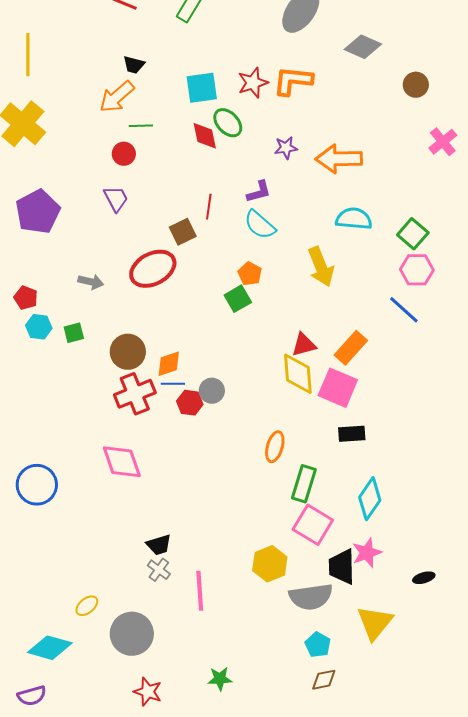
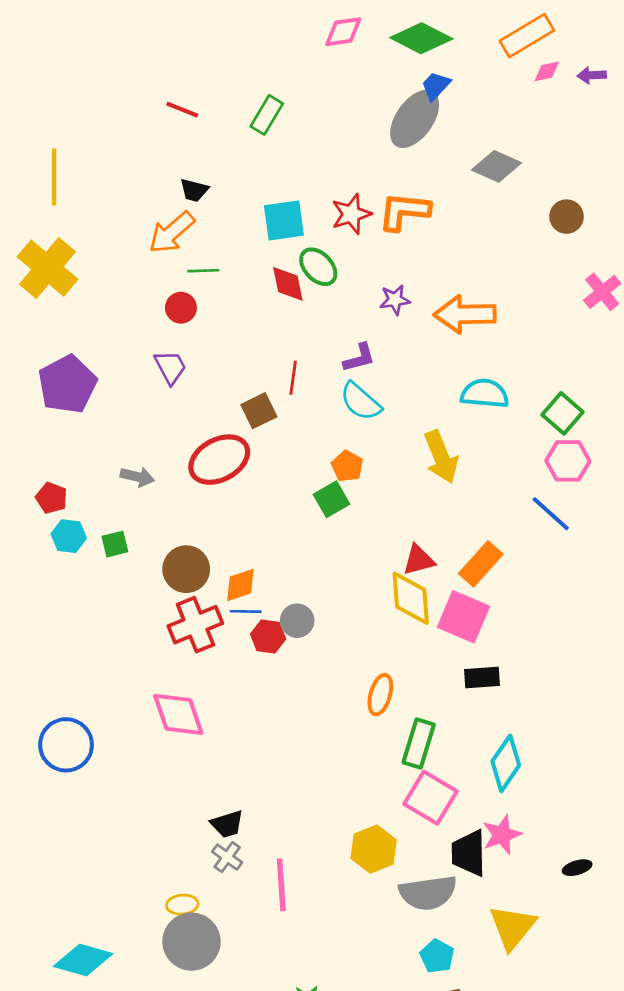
yellow ellipse: (87, 606) -> (182, 905), moved, turned 35

